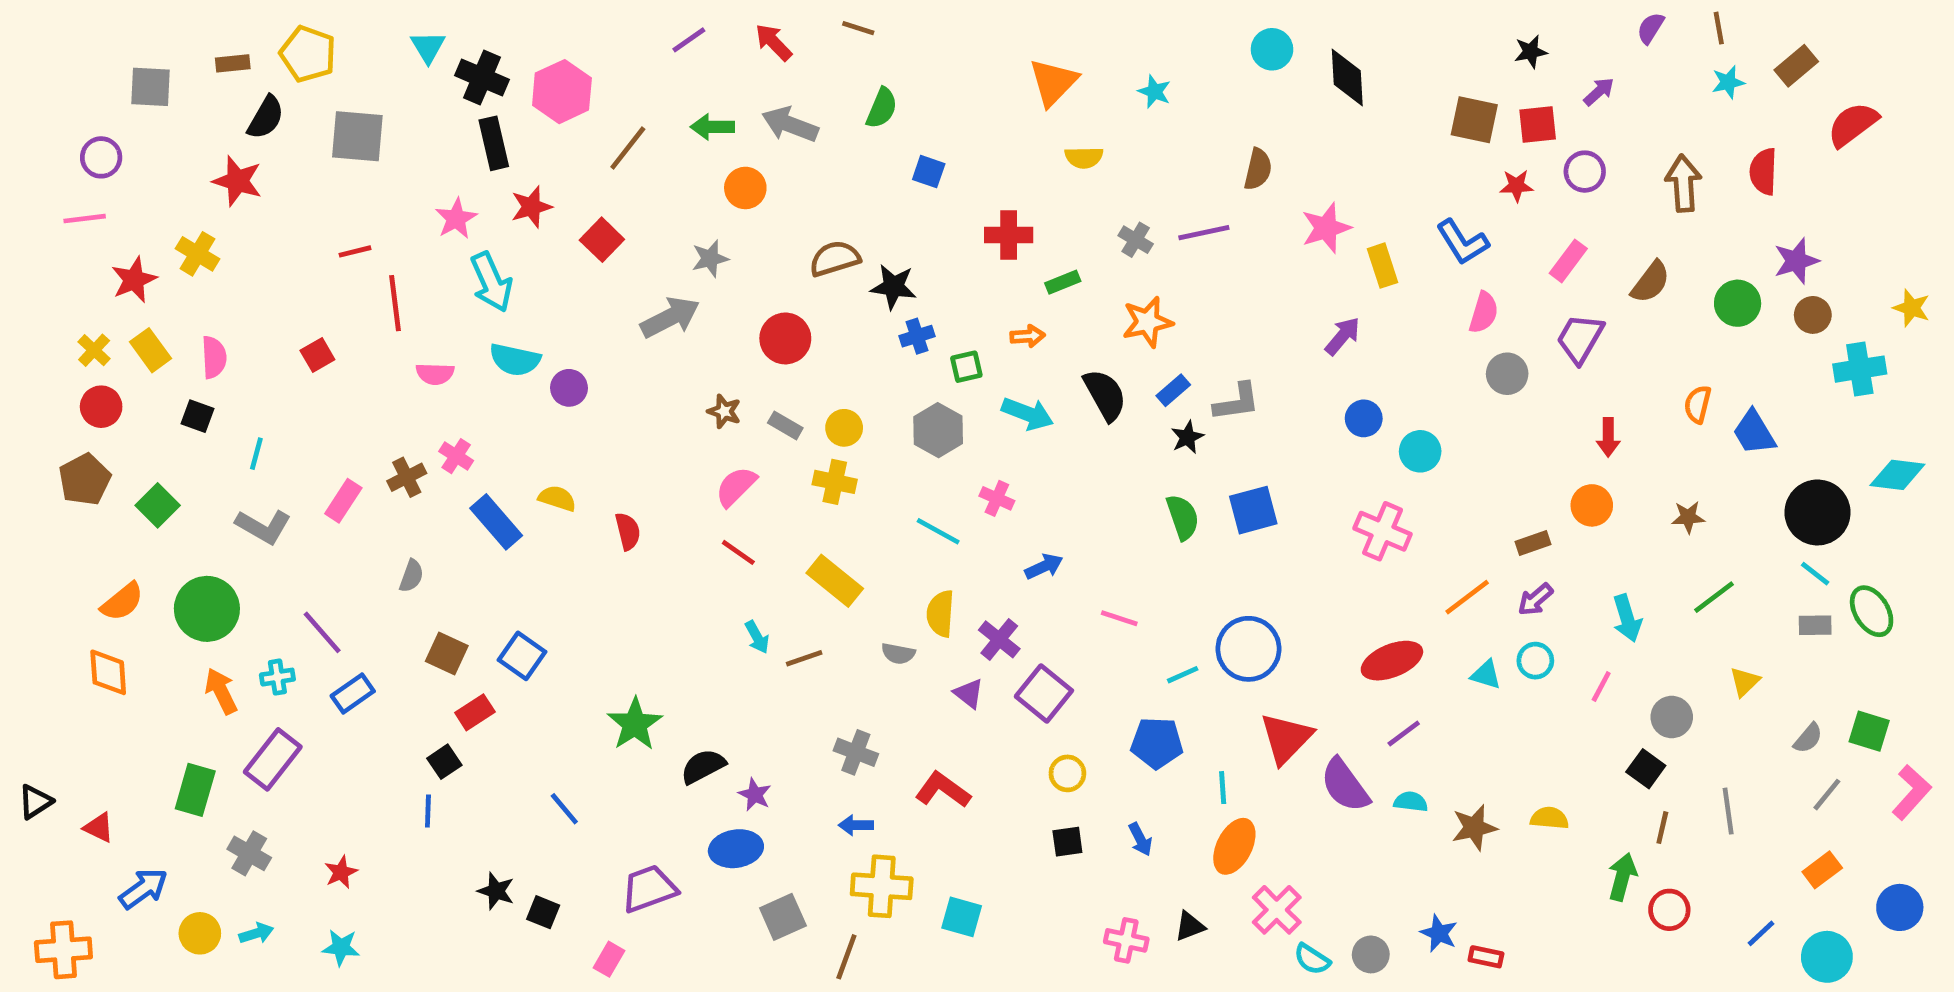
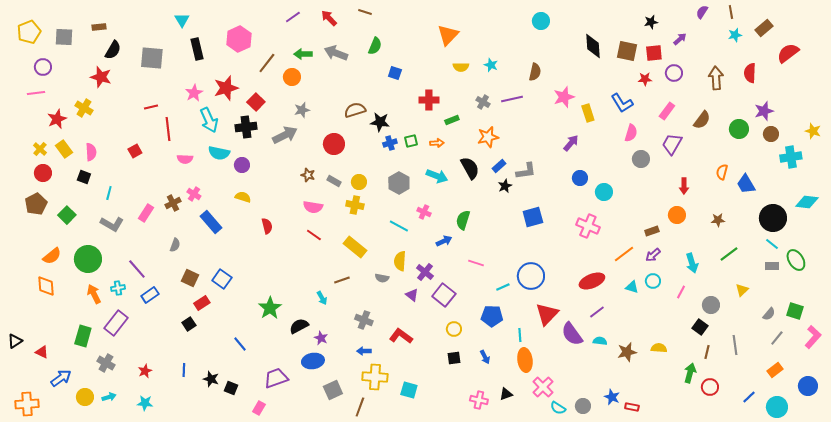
yellow pentagon: (308, 54) -> (29, 32), moved, turned 30
black cross: (482, 77) -> (246, 127), moved, turned -30
black diamond: (1347, 77) -> (593, 46), moved
cyan star: (1154, 92) -> (491, 65), moved
black rectangle: (494, 143) -> (197, 49), moved
orange circle: (745, 188) -> (292, 77), moved
red star: (531, 207) -> (226, 88), size x1.4
green square: (966, 367) -> (411, 141), moved
pink semicircle: (736, 487) -> (313, 207), turned -126
yellow semicircle: (557, 498) -> (243, 197), moved
green semicircle: (1183, 517) -> (463, 220), moved, turned -144
cyan arrow: (757, 637) -> (322, 298), moved
blue line: (428, 811) -> (184, 370), moved
orange ellipse: (1234, 846) -> (525, 360), turned -35

